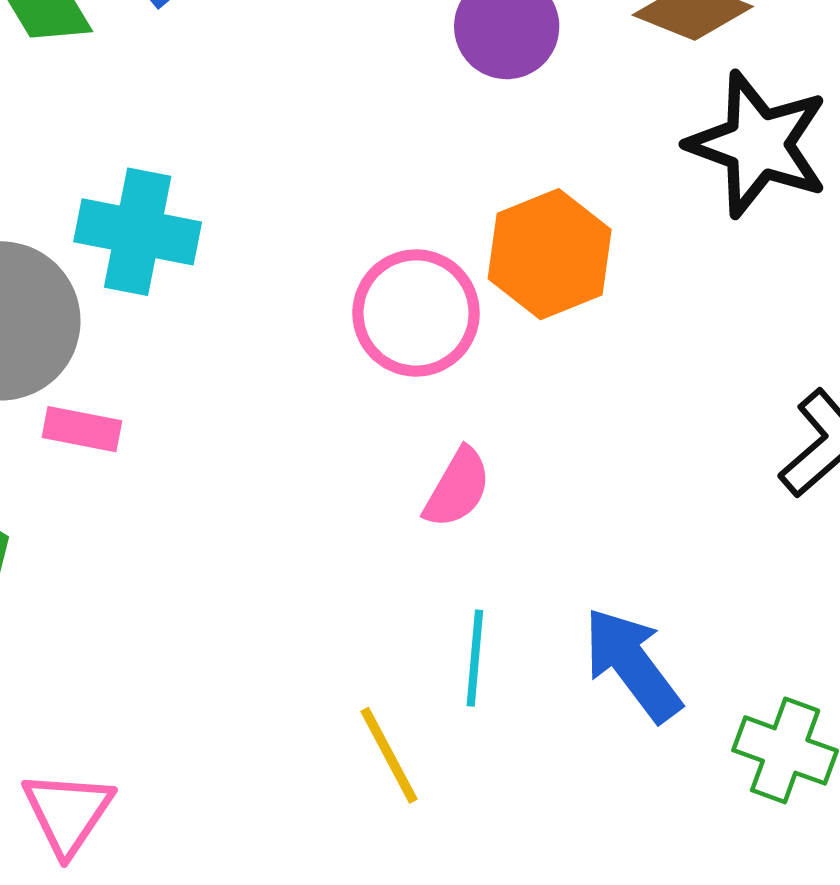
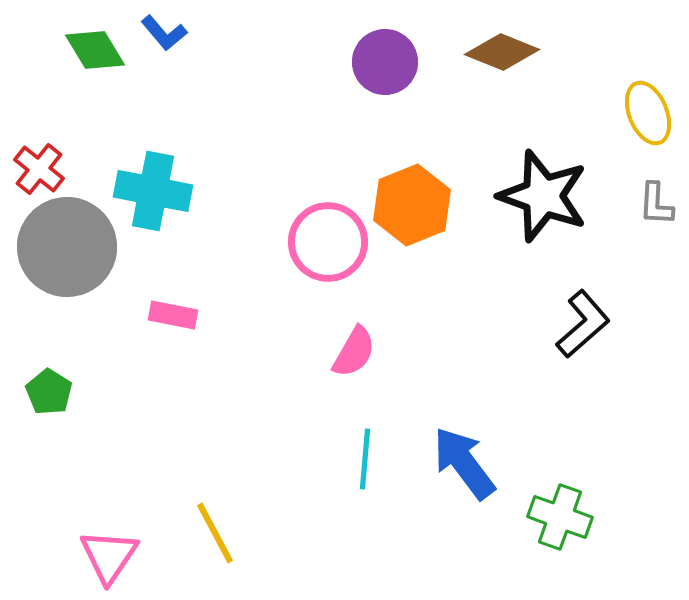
black star: (758, 144) -> (543, 196), moved
pink rectangle: (82, 429) -> (173, 315), moved
yellow line: (389, 755) -> (215, 533), moved

